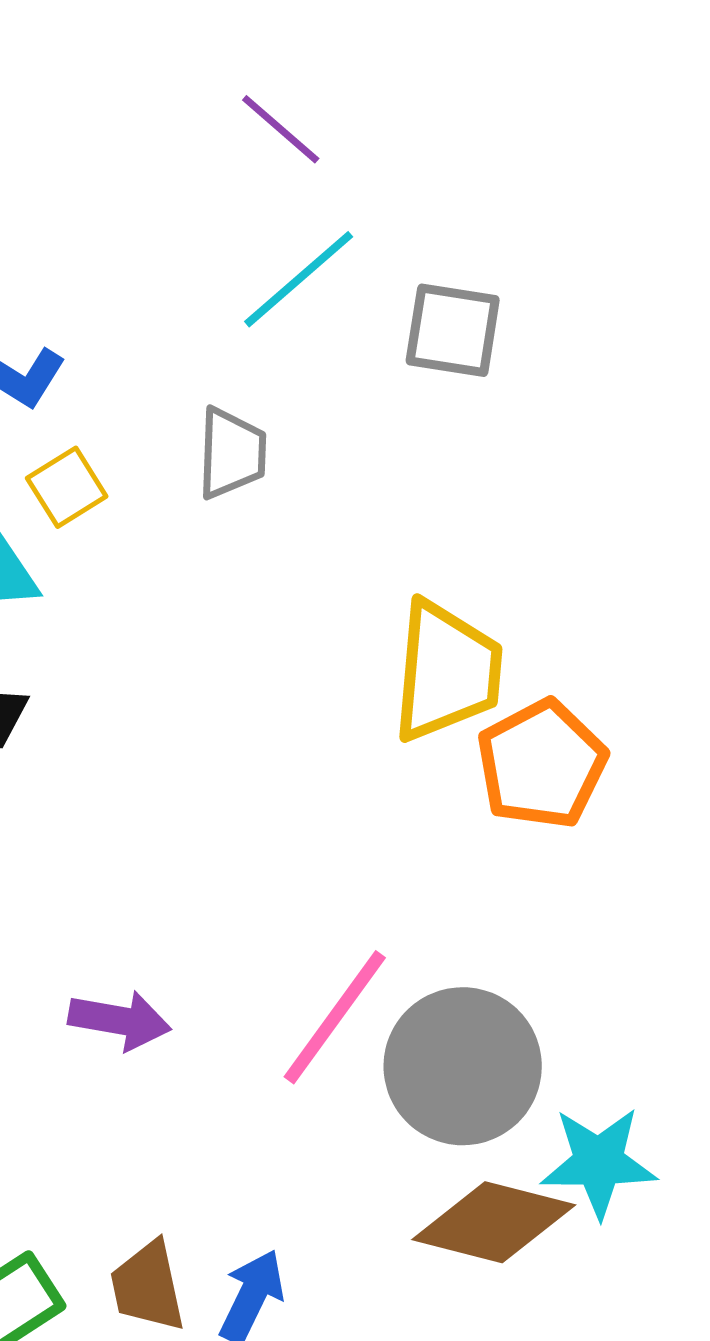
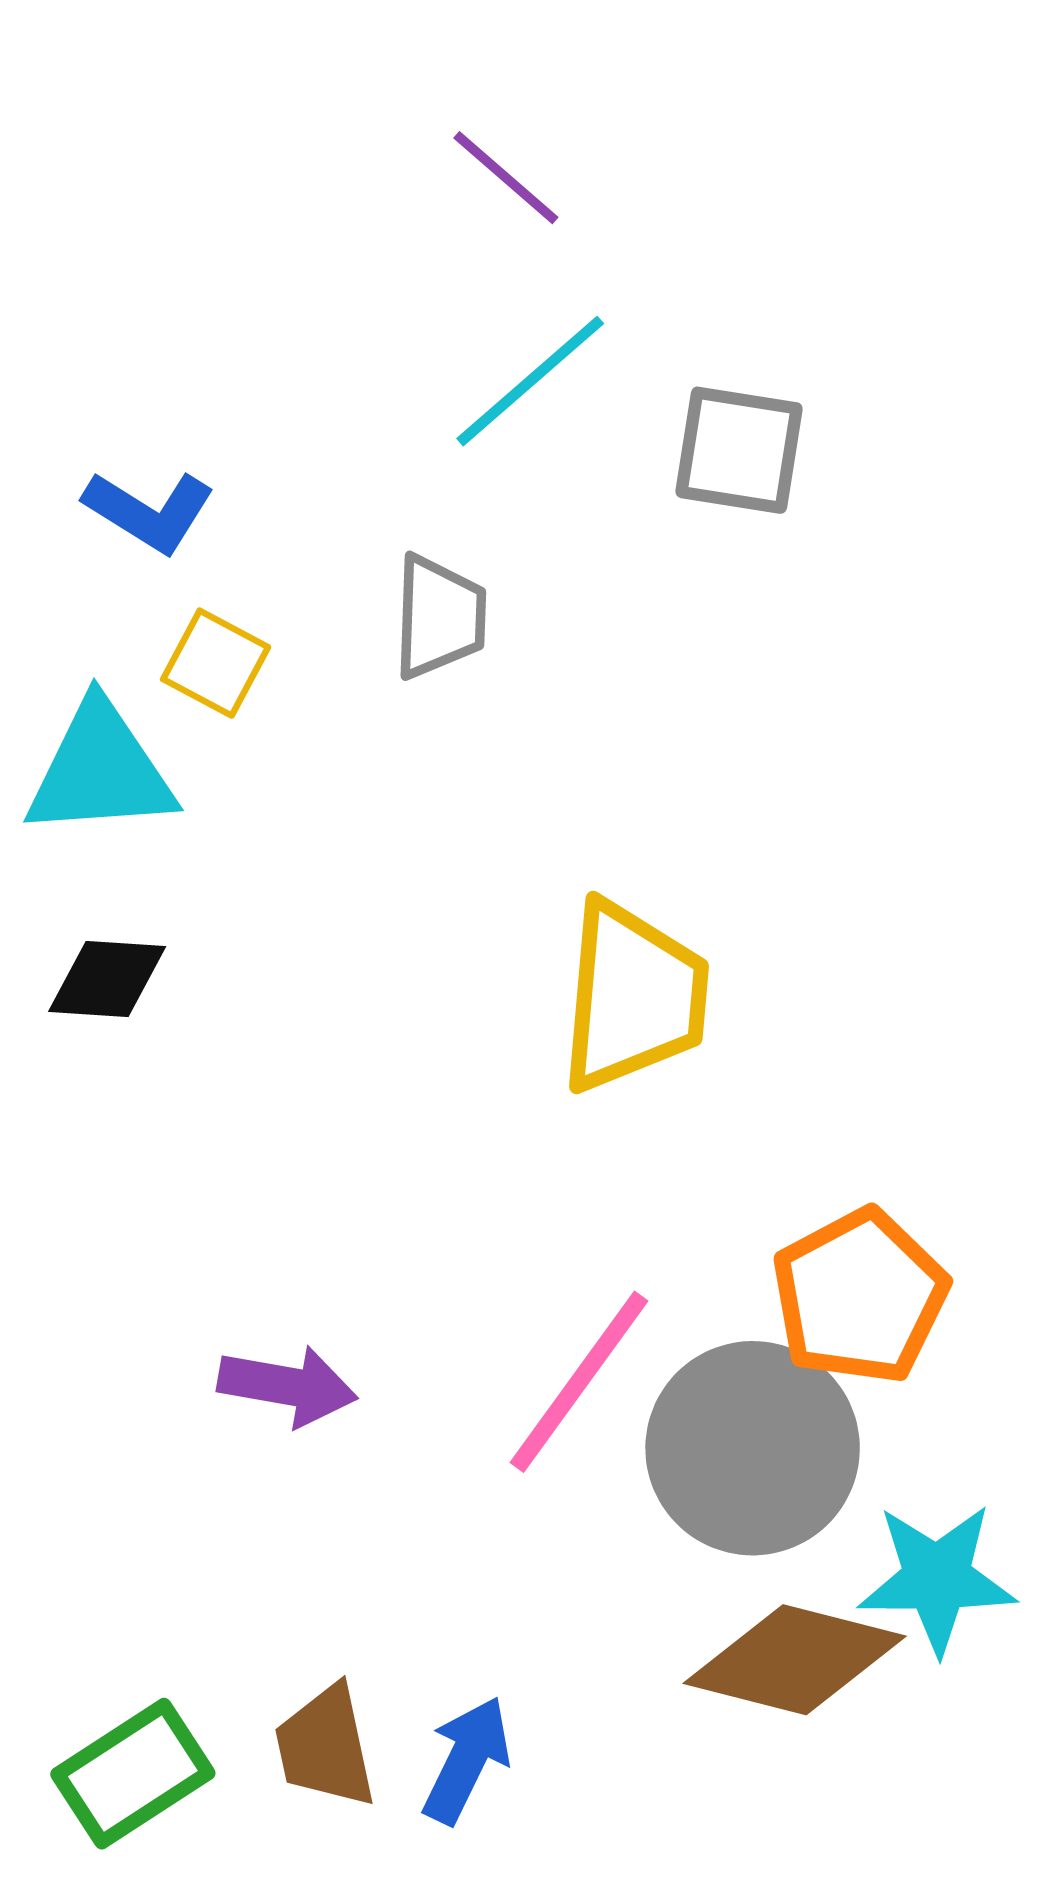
yellow square: (67, 487) -> (216, 663), turned -30
yellow trapezoid: (447, 671) -> (633, 997), moved
orange pentagon: (542, 764) -> (860, 1296), moved

